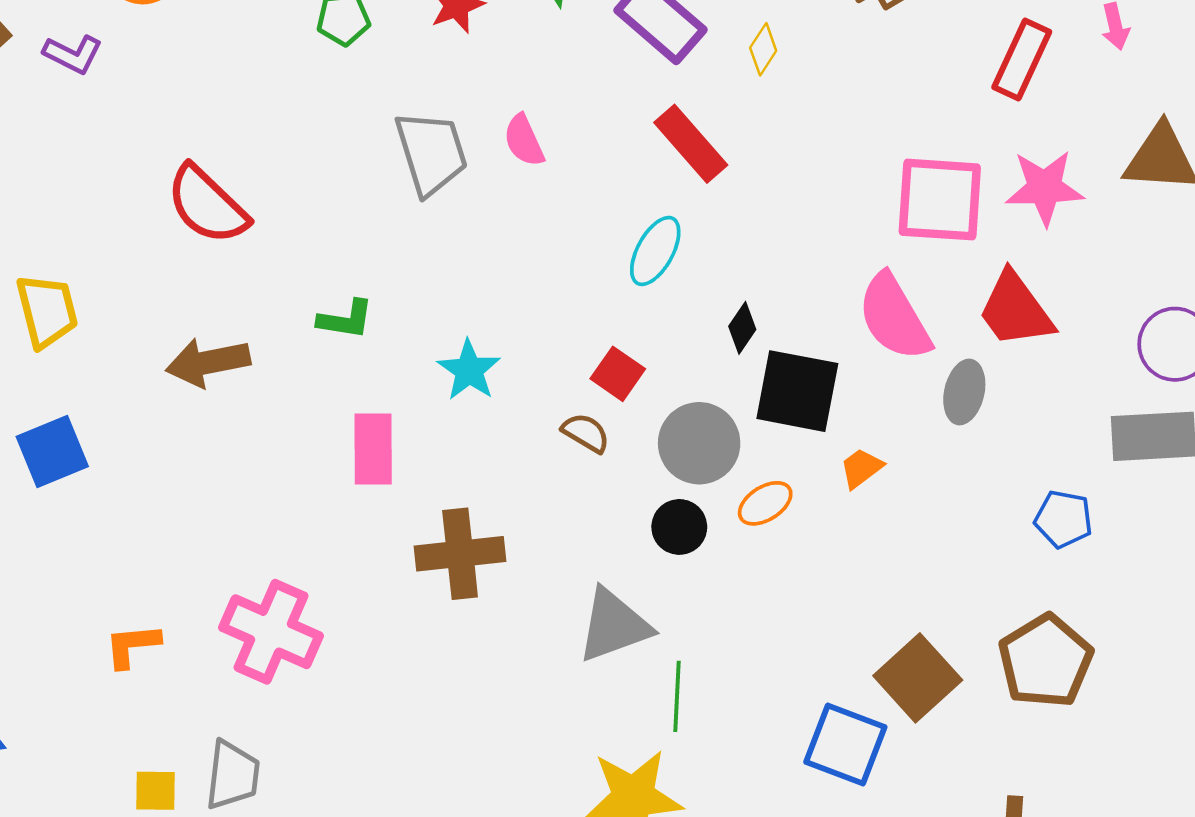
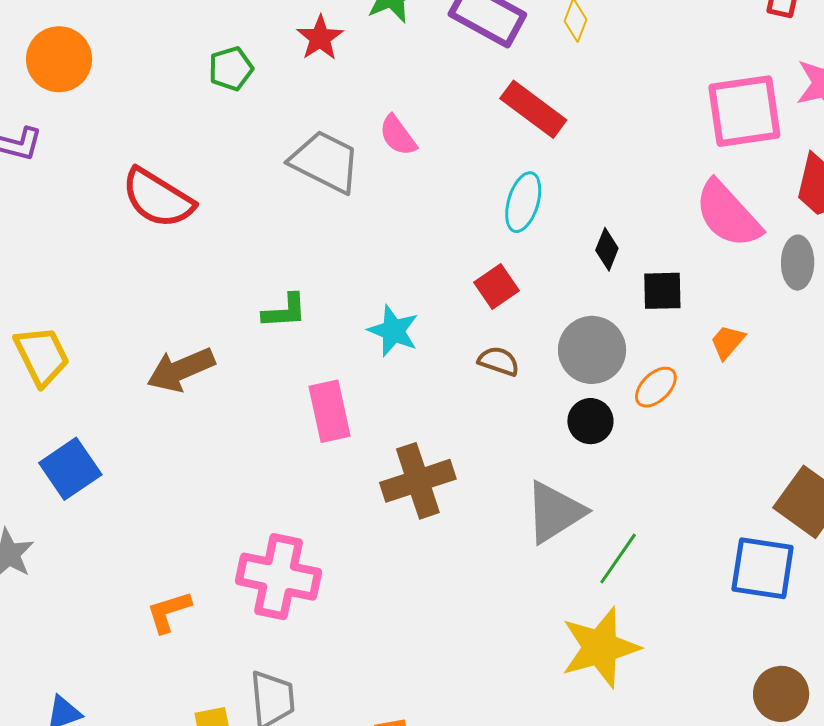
gray trapezoid: (431, 153) -> (325, 162), turned -34
red semicircle: (207, 205) -> (158, 198), moved
red square: (618, 374) -> (497, 287), moved, turned 33
black square: (797, 391) -> (662, 291), size x0.6
green line: (677, 696) -> (618, 558), turned 44

